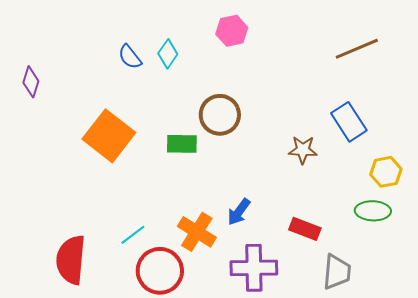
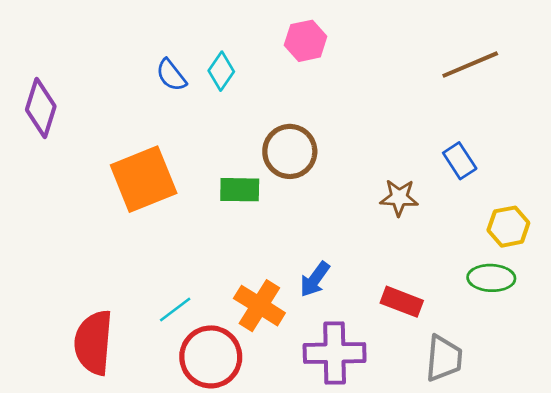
purple diamond: (31, 82) -> (41, 108), size x1.4
blue rectangle: (349, 122) -> (460, 161), size x0.7
orange square: (109, 136) -> (144, 179), turned 30

